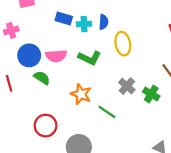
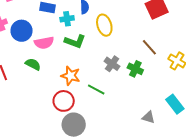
cyan cross: (84, 24) -> (67, 19), moved
blue circle: (29, 55) -> (22, 31), moved
red circle: (46, 126) -> (64, 101), moved

